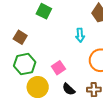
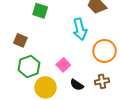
cyan arrow: (80, 35) -> (80, 29), size x1.5

